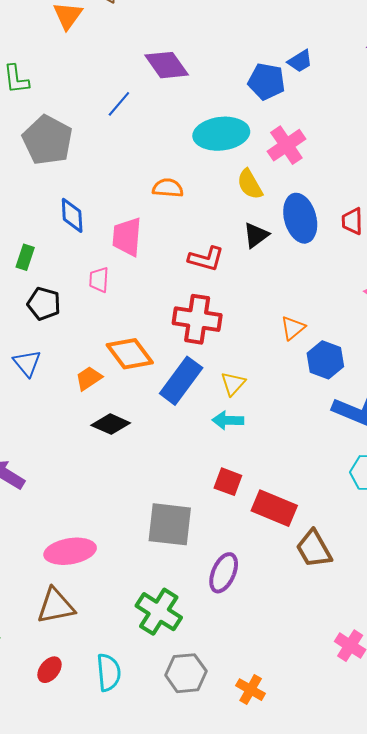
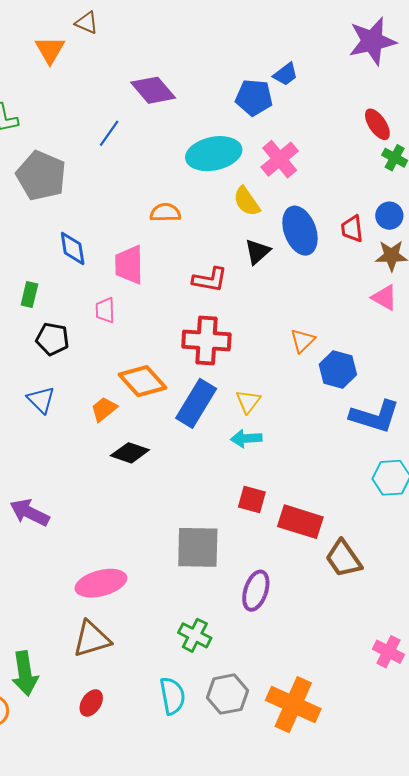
green cross: (159, 612) -> (195, 635), size x0.7
cyan semicircle: (109, 672) -> (172, 696), moved
orange cross: (251, 690) -> (293, 705), size x1.8

